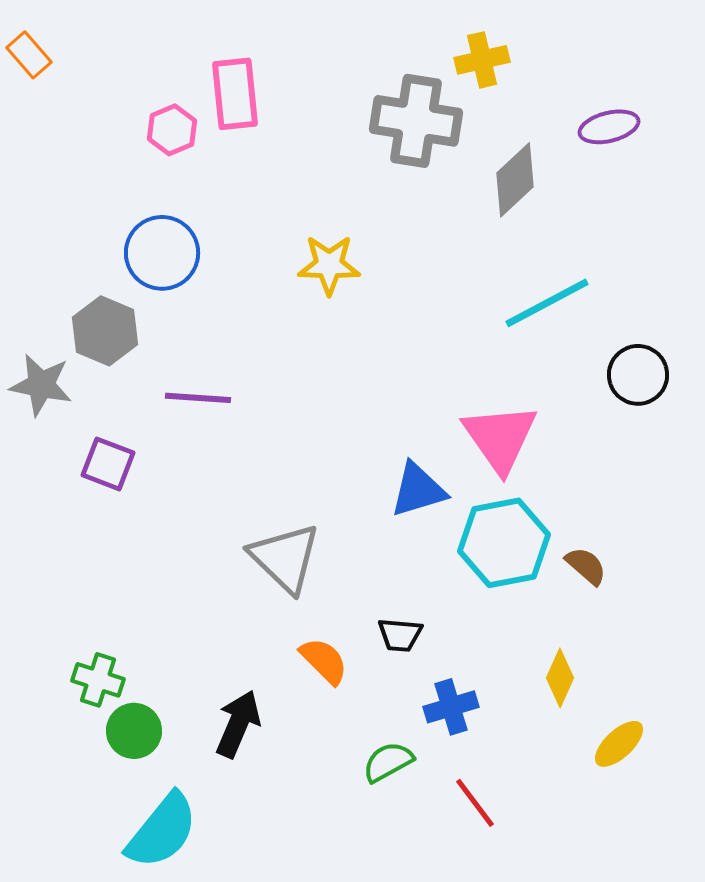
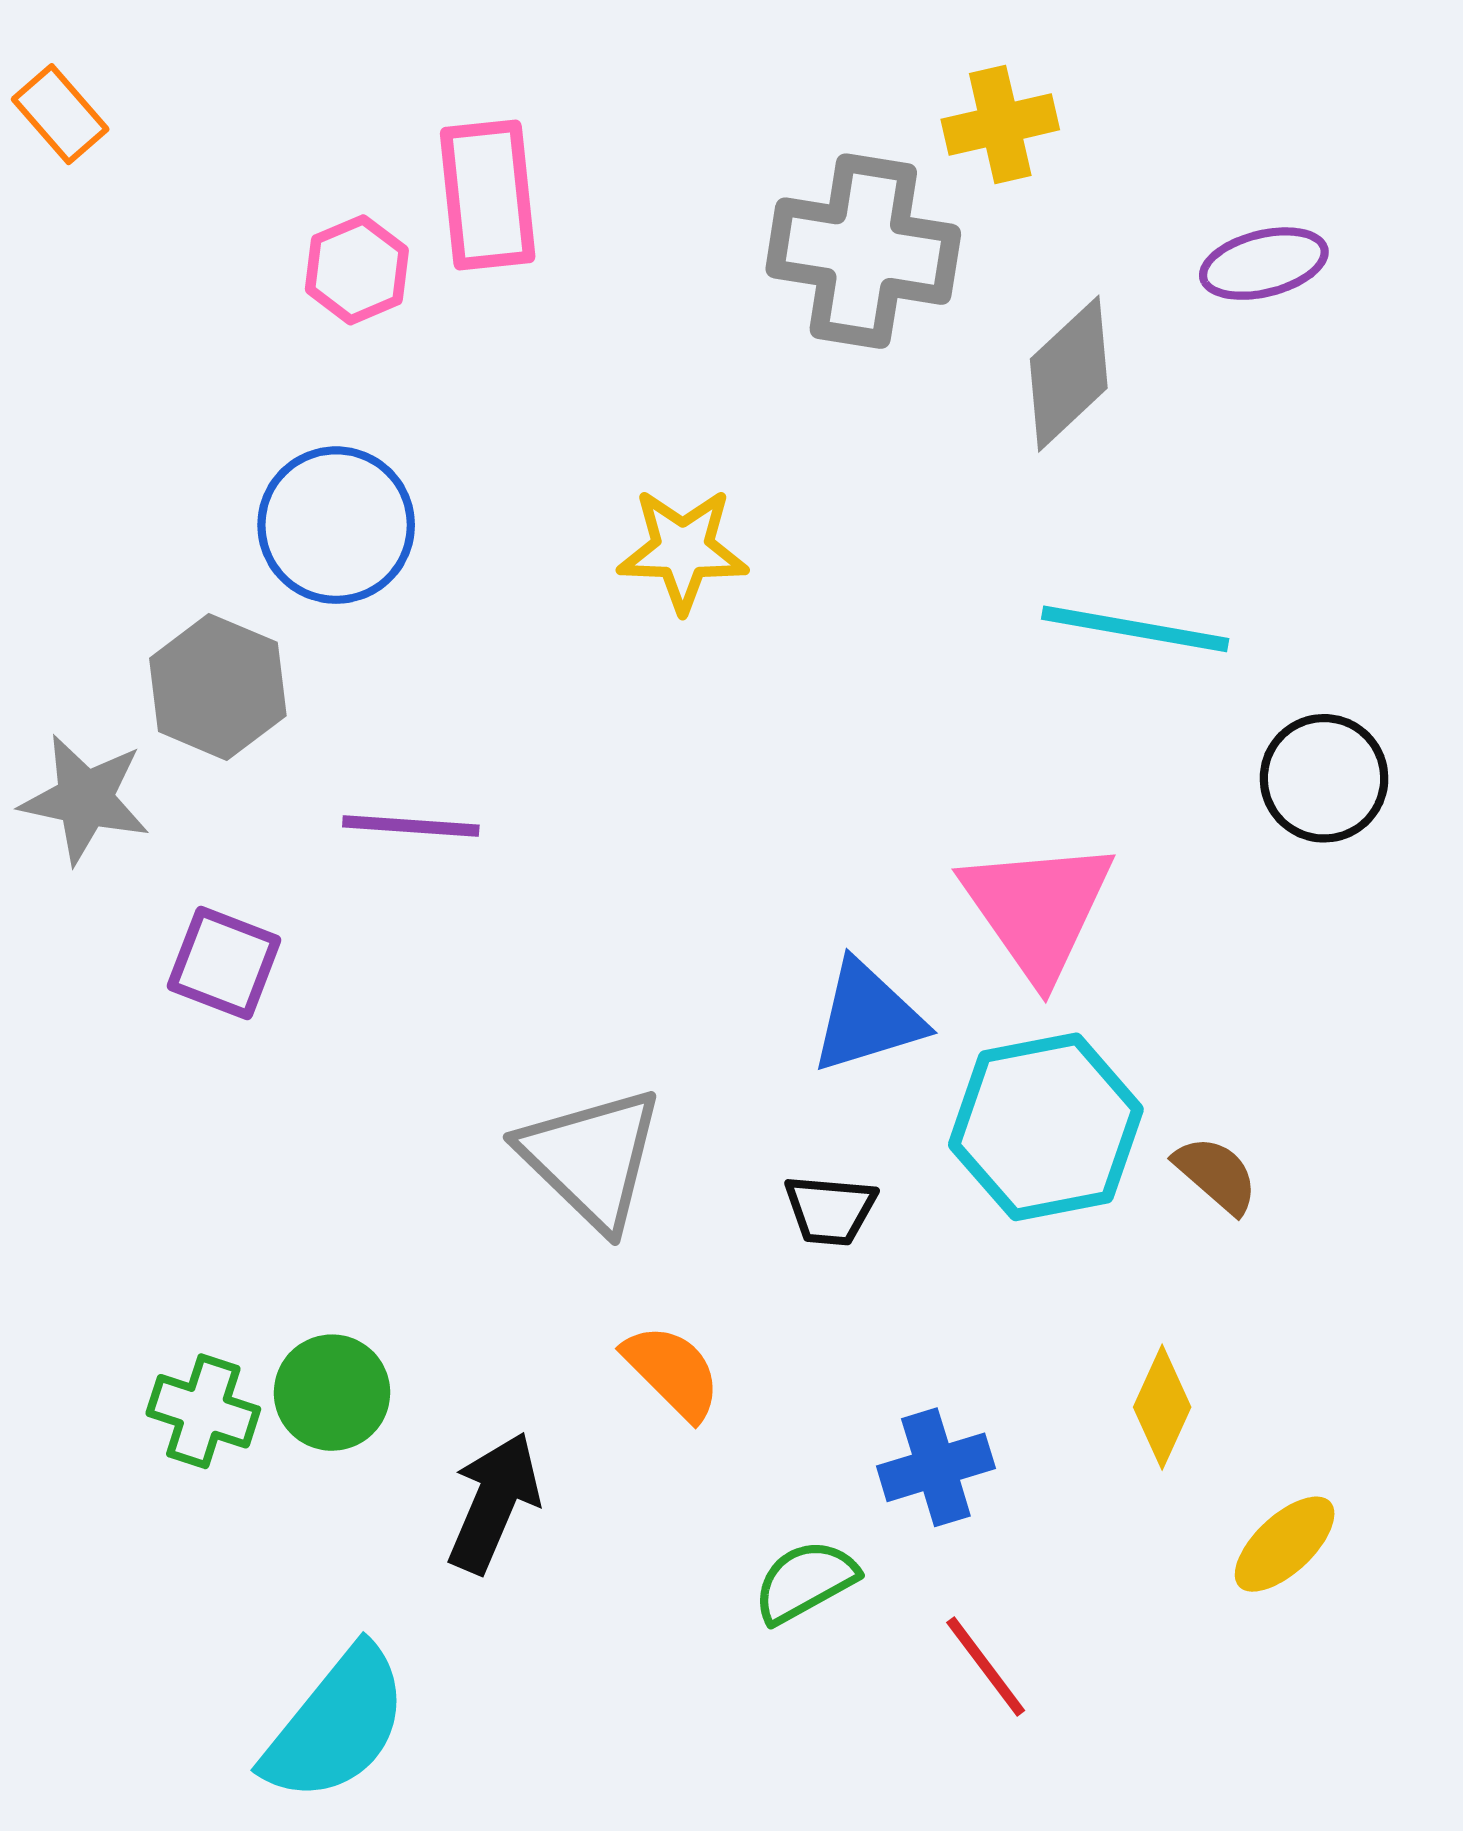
cyan line: (547, 303) -> (1135, 629), turned 38
black trapezoid: (400, 635) -> (830, 1210), moved
green circle: (134, 731) -> (332, 1393), moved

